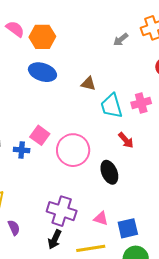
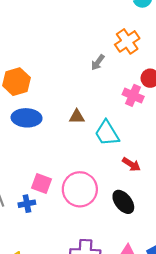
pink cross: (141, 103) -> (133, 95), moved, turned -36

